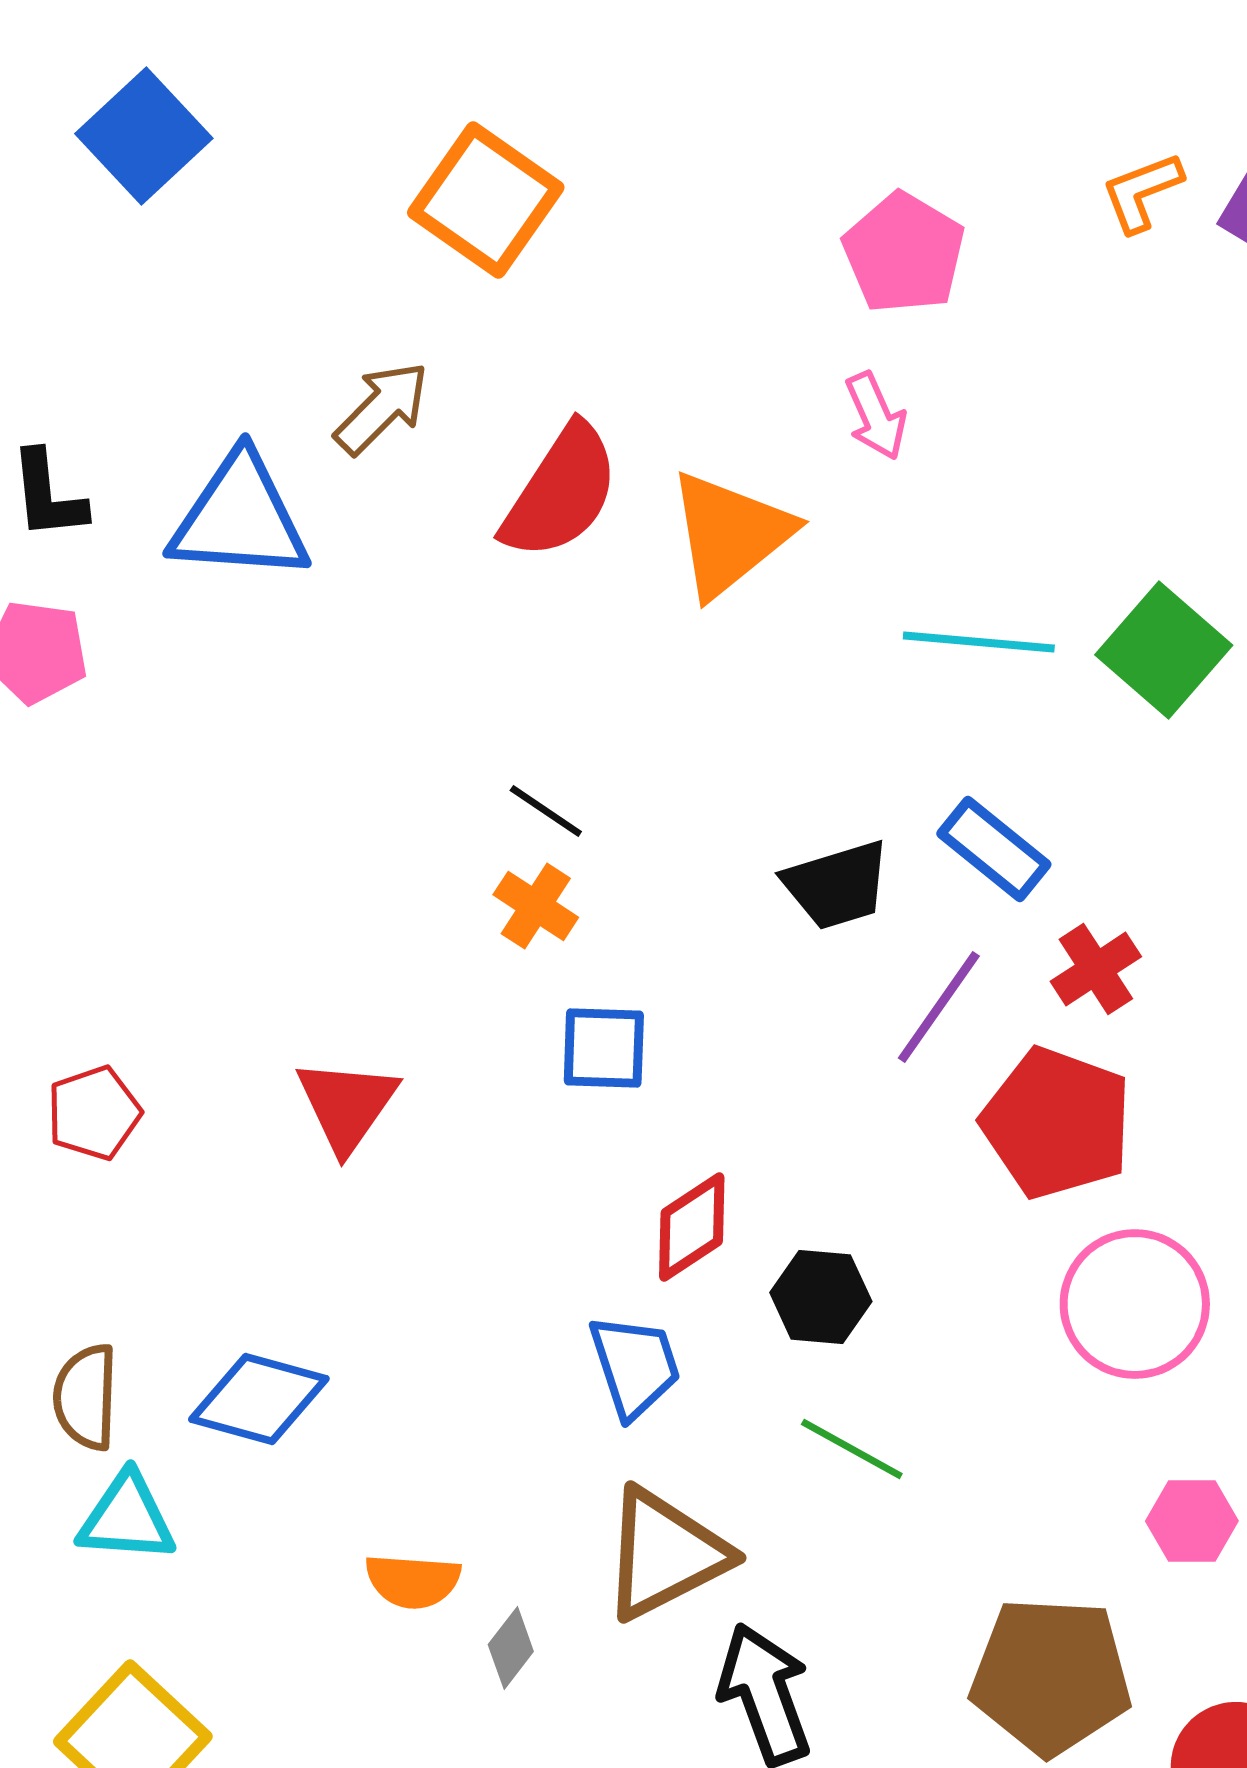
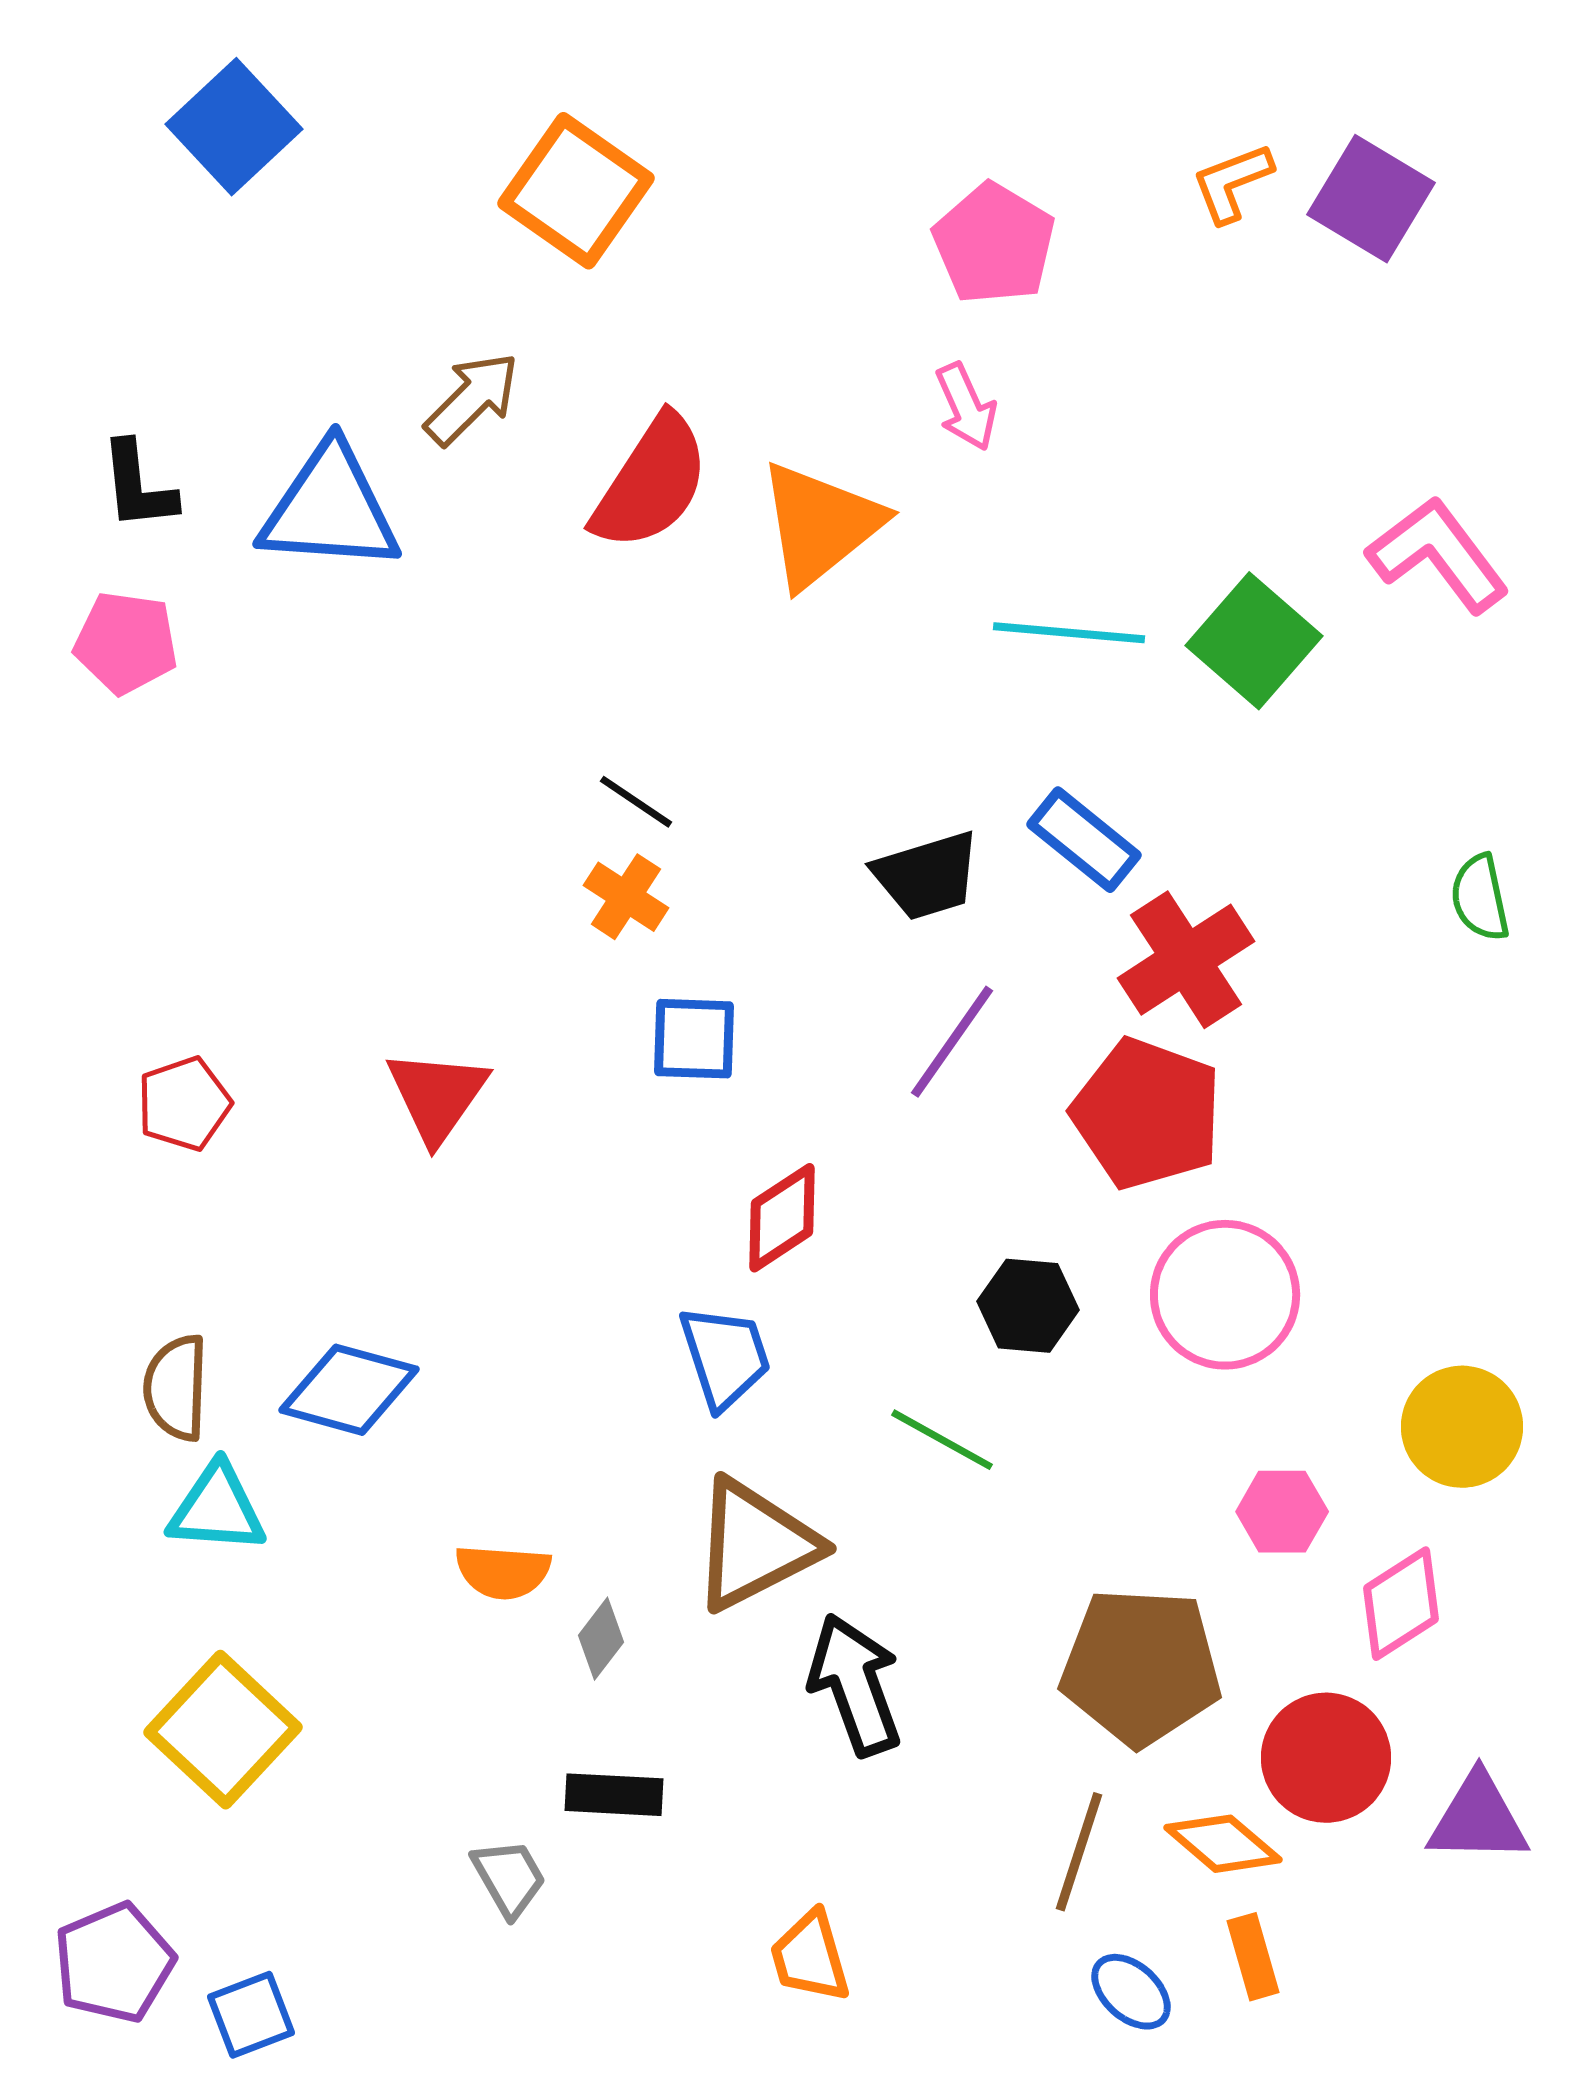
red cross: (1096, 969) -> (1186, 960), size x1.5
purple line: (939, 1007) -> (952, 1042), moved
black hexagon: (821, 1297) -> (1028, 1306), moved

